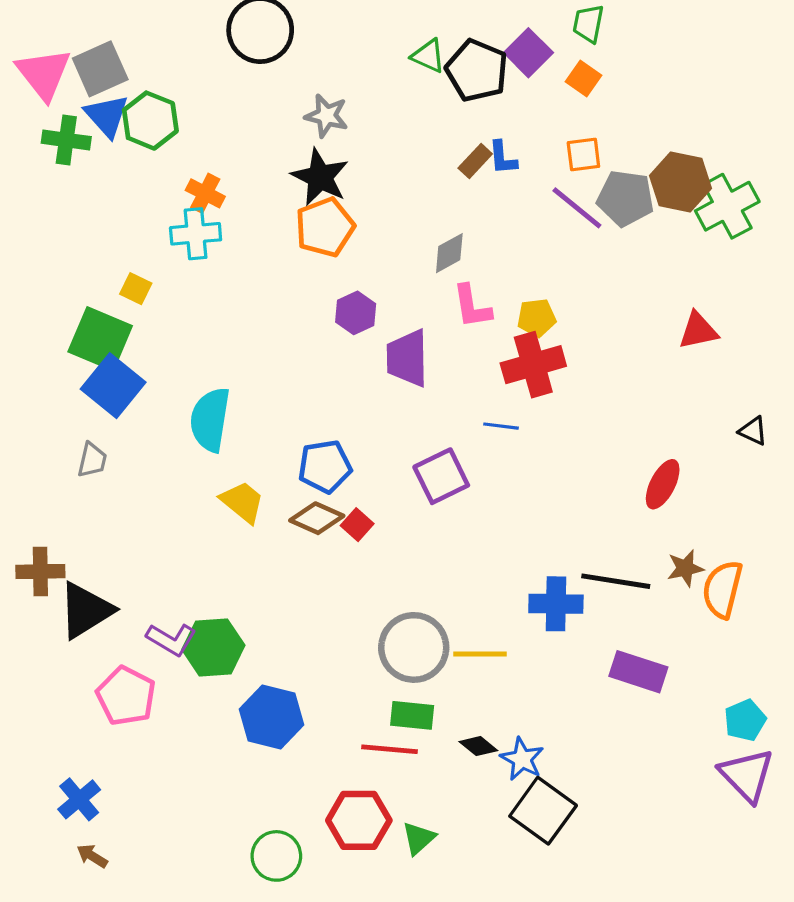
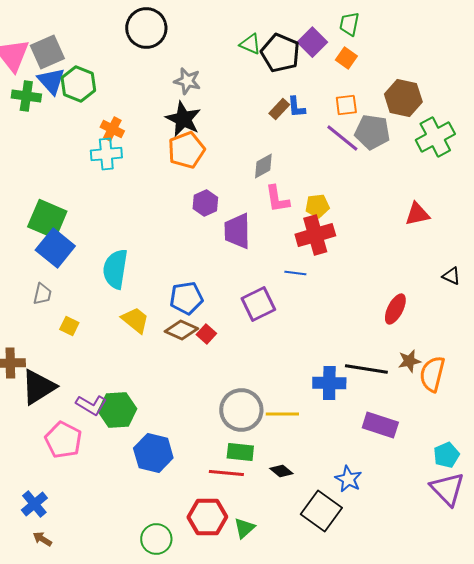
brown hexagon: (680, 182) -> (403, 98), moved
yellow square: (136, 289) -> (69, 326), moved
blue star: (522, 759) -> (348, 479), moved

